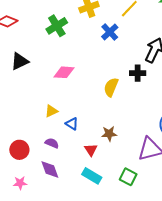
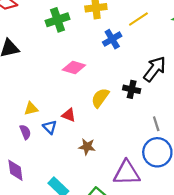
pink diamond: (64, 72) -> (74, 68), moved
purple semicircle: (52, 143) -> (25, 132), moved, turned 32
red triangle: (91, 150) -> (69, 115), moved, turned -48

